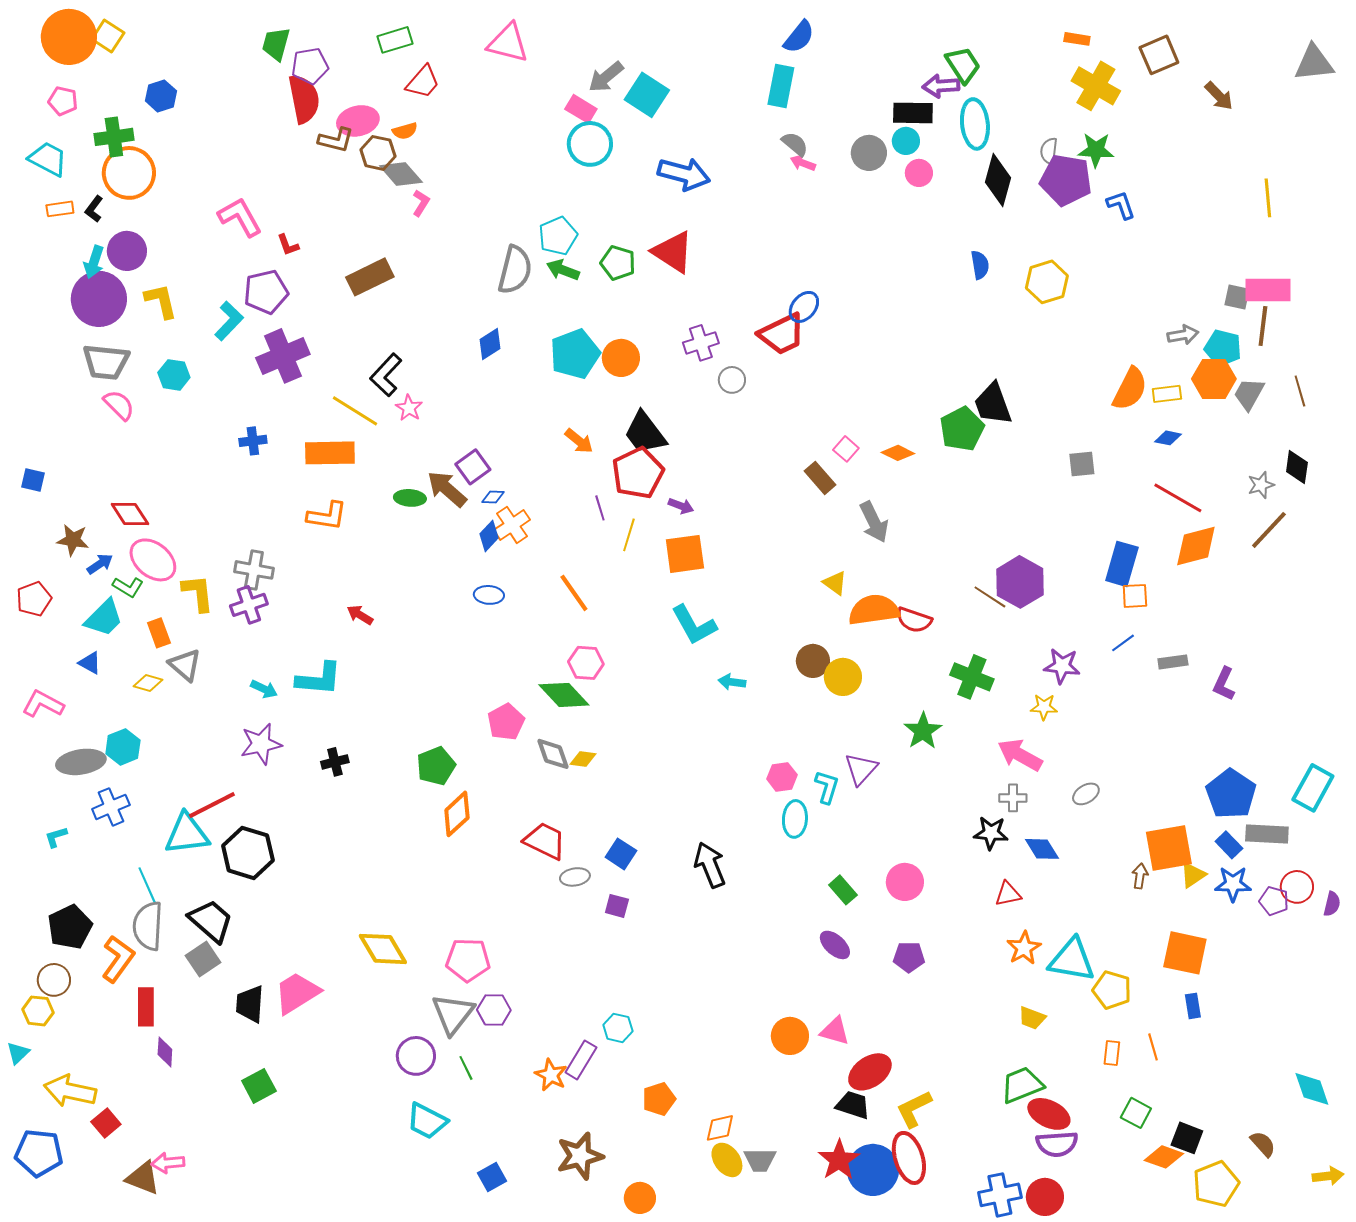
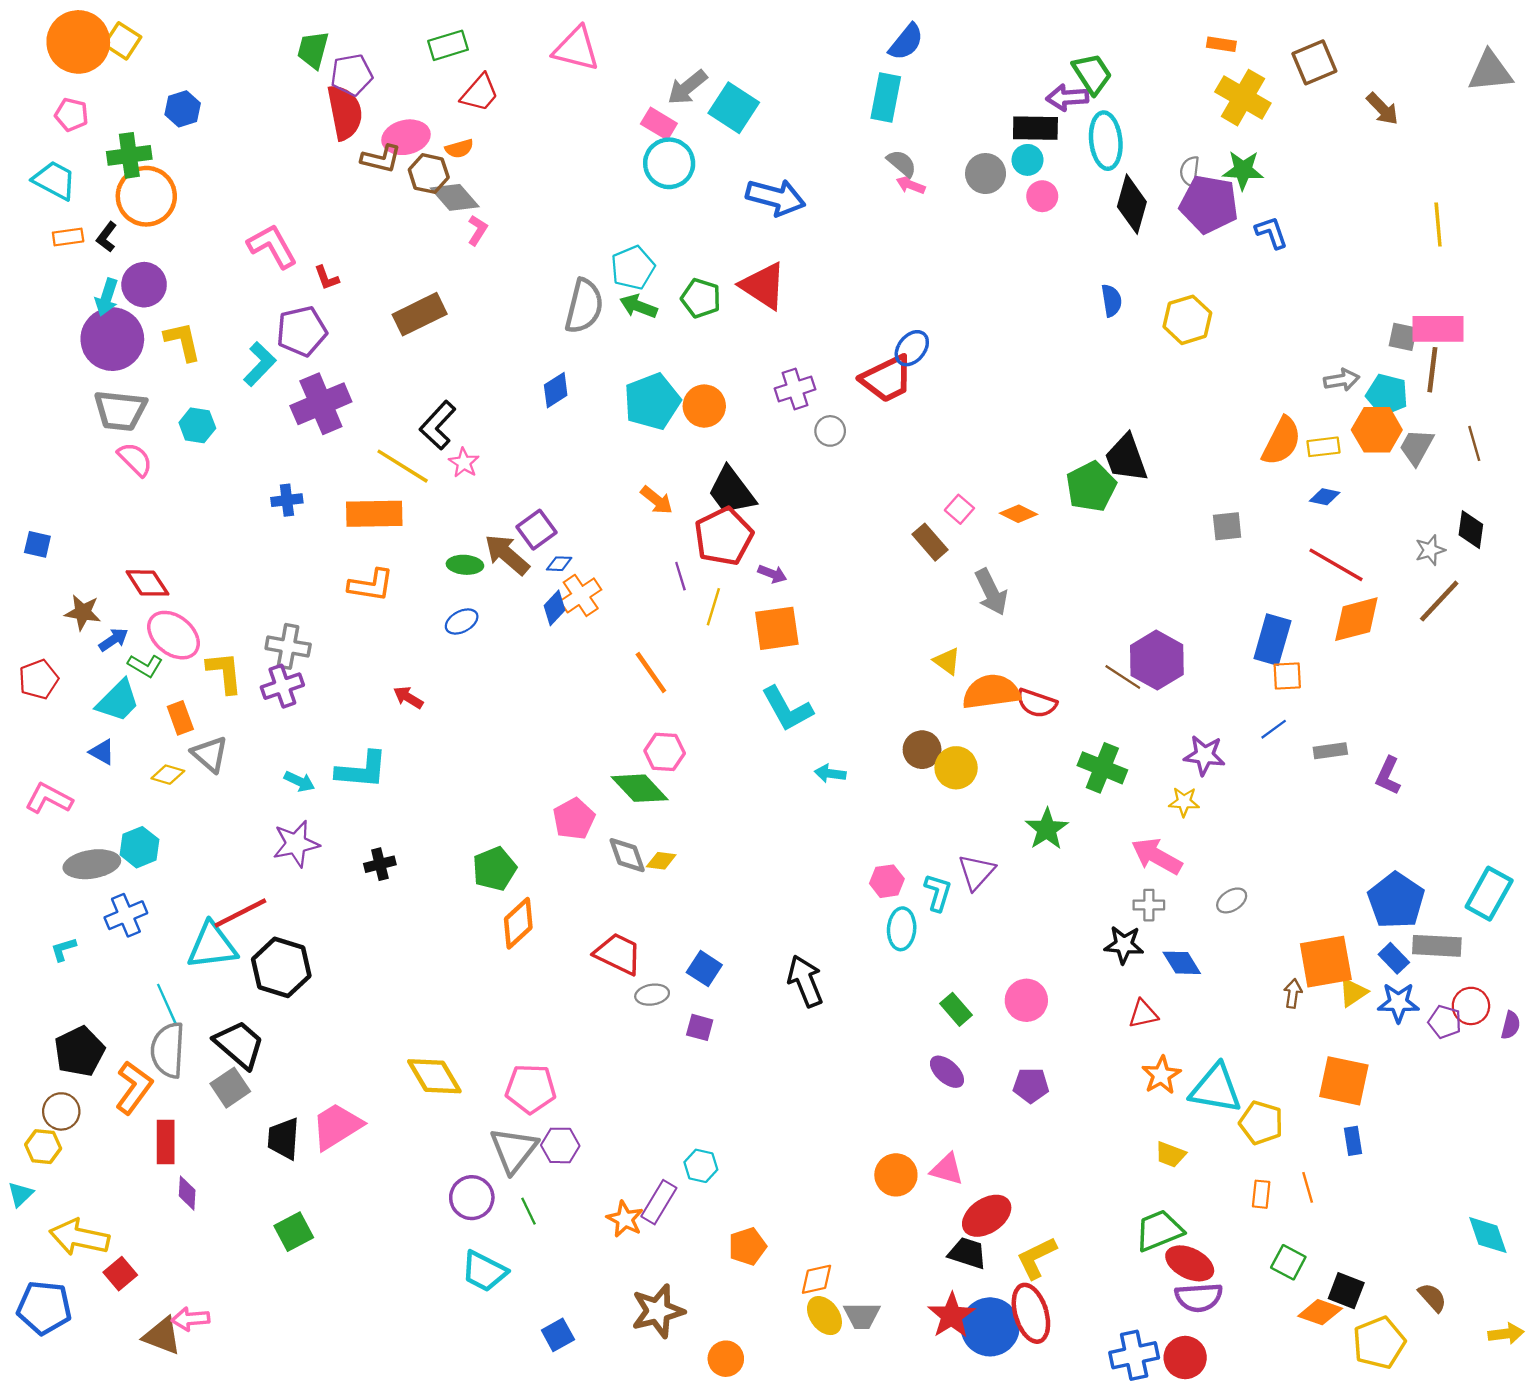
blue ellipse: (489, 595) -> (462, 621), moved, turned -32

